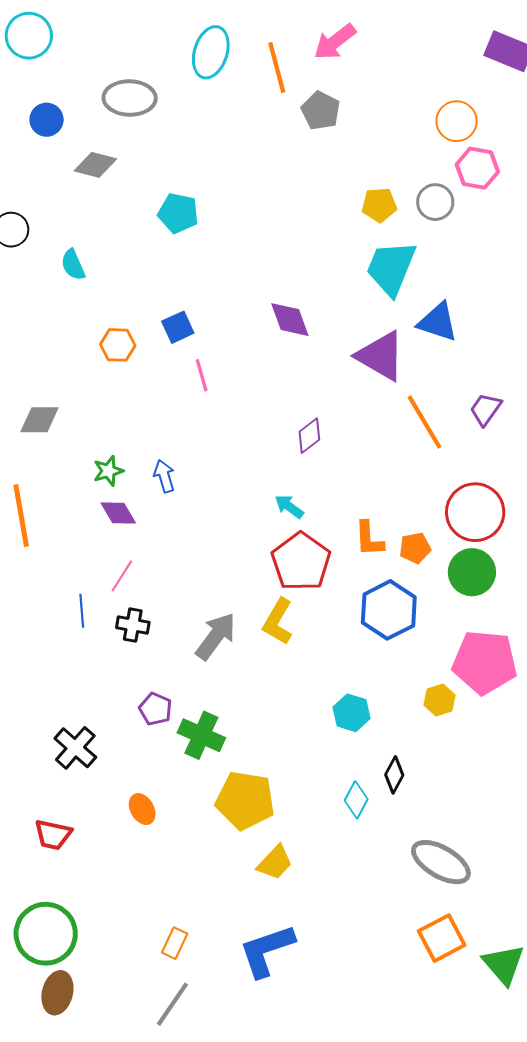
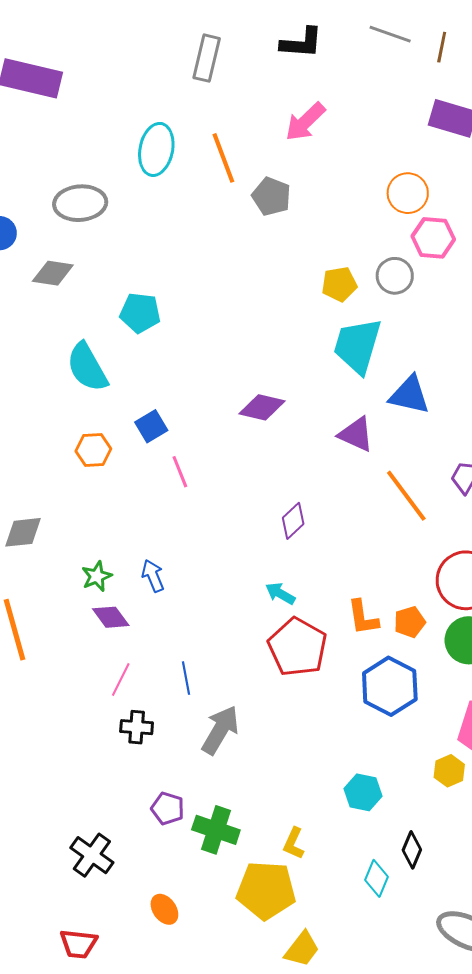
pink arrow: (335, 42) -> (305, 122), moved
cyan semicircle: (73, 265) -> (87, 367), moved, size x1.6
purple diamond: (290, 320) -> (262, 407), turned -51
purple triangle: (381, 356) -> (356, 434), size x0.7
blue line: (82, 611) -> (186, 678), moved
yellow L-shape: (278, 622) -> (294, 843), moved, size x0.7

